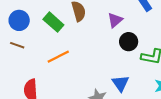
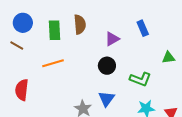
green rectangle: (53, 22) -> (55, 30), turned 36
black circle: (129, 42) -> (107, 66), moved

